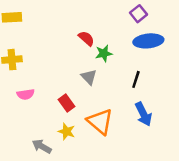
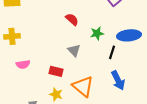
blue ellipse: (148, 41) -> (129, 35), moved
green star: (104, 53) -> (97, 33), moved
red rectangle: (67, 103) -> (56, 71), turned -40

